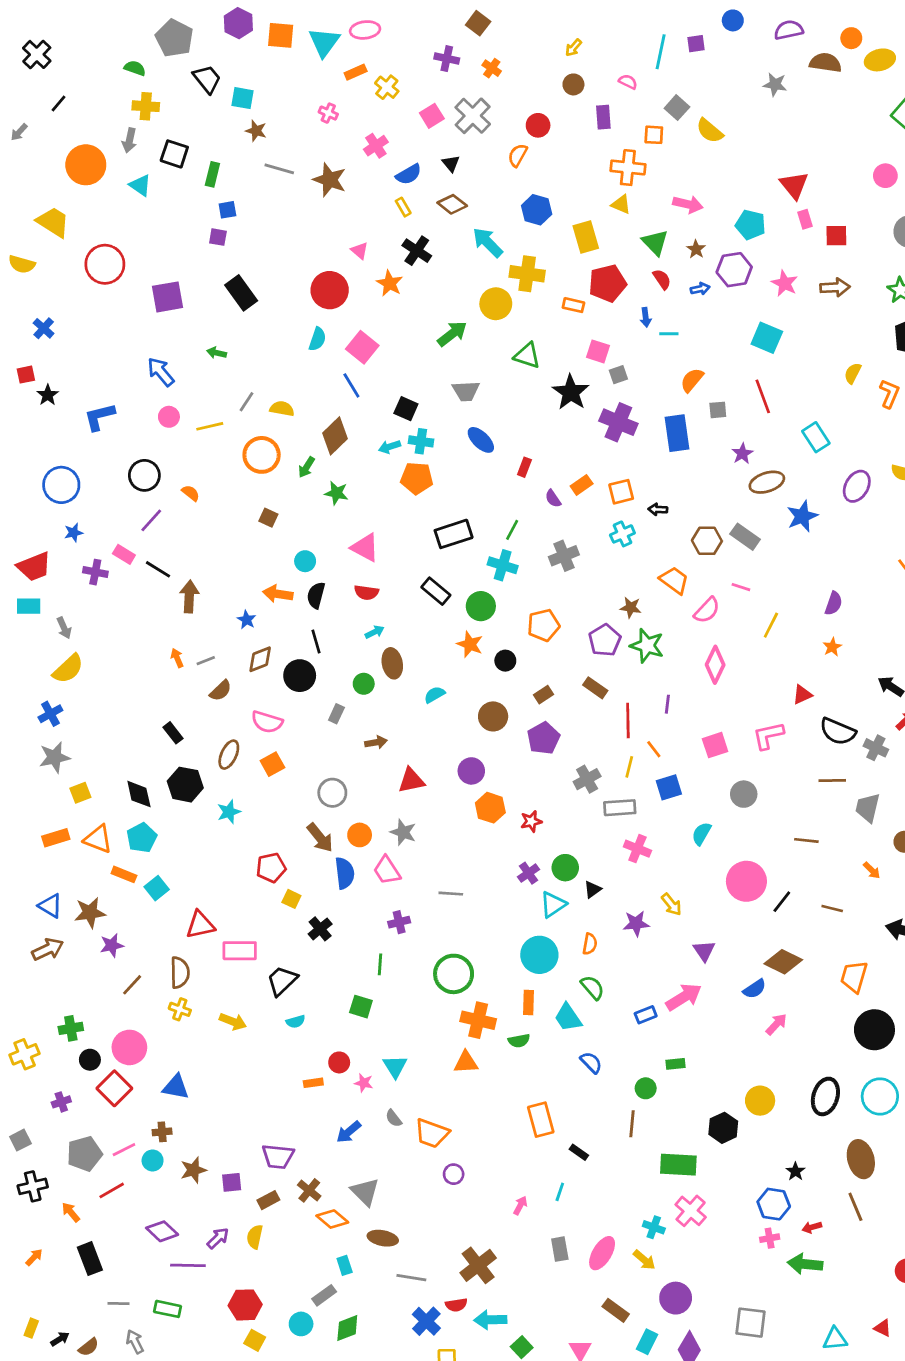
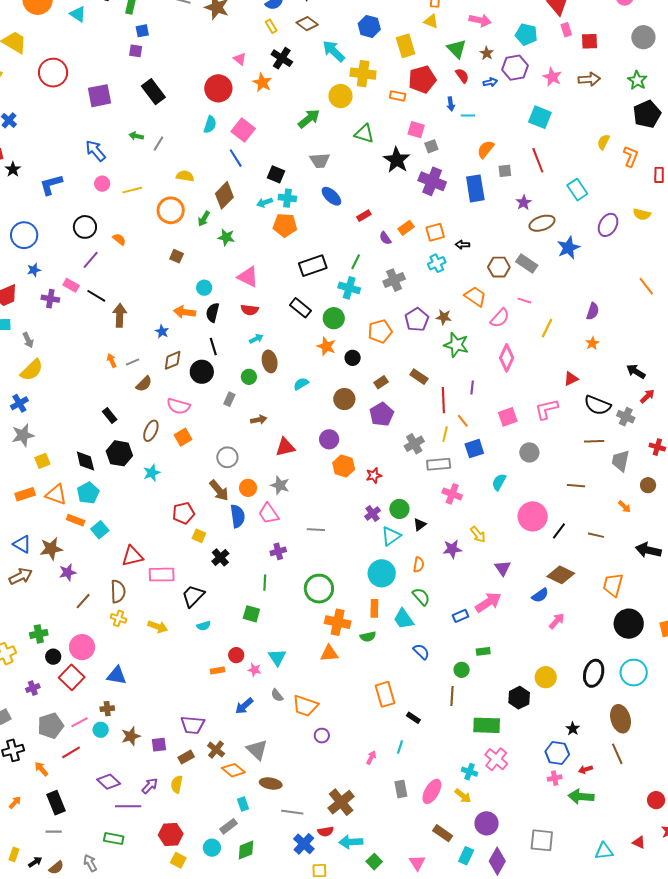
gray line: (247, 402) -> (158, 144), moved
red rectangle: (524, 467) -> (364, 216), turned 40
purple pentagon: (605, 640) -> (417, 320), moved
gray line: (118, 1304) -> (54, 832), moved

